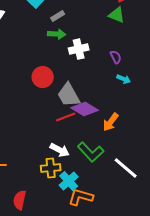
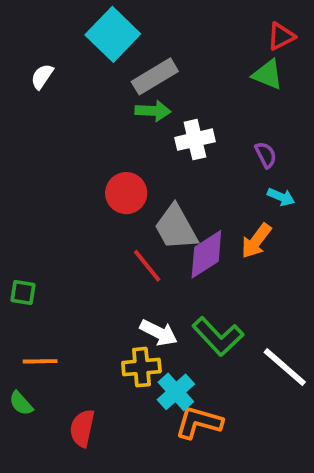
gray rectangle: (58, 16) -> (155, 76), size x1.6
purple diamond: (85, 109) -> (206, 254), turned -64
red line: (66, 117) -> (147, 266), moved, turned 72
orange arrow: (111, 122) -> (256, 241), moved

